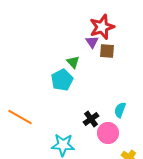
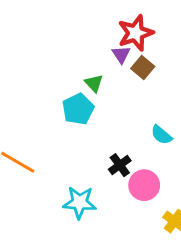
brown square: (107, 51) -> (143, 67), turned 35
cyan semicircle: (120, 110) -> (161, 135), moved, turned -70

